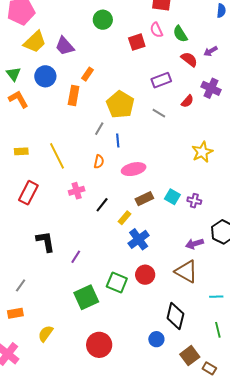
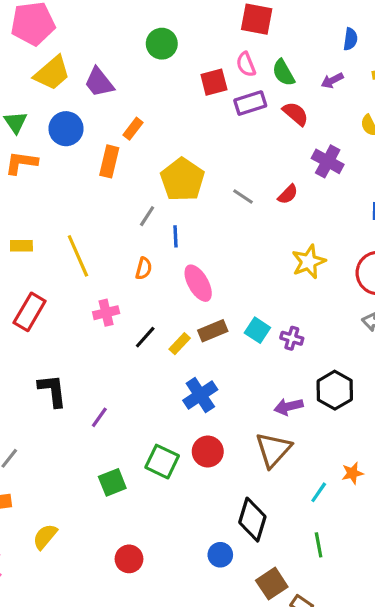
purple arrow: (211, 51) -> (332, 80), moved
purple rectangle: (161, 80) -> (250, 103), moved
orange L-shape: (18, 99) -> (21, 163), turned -55
red semicircle: (187, 101) -> (288, 194), moved
pink ellipse: (134, 169) -> (198, 283), turned 70
yellow rectangle: (125, 218) -> (180, 344), moved
brown triangle: (186, 271) -> (273, 450), turned 40
green square: (86, 297) -> (112, 482), size x0.7
cyan line: (216, 297) -> (319, 492), turned -56
red circle: (99, 345) -> (129, 559), size x0.7

